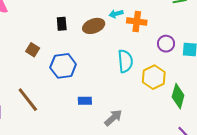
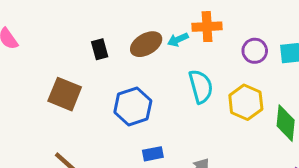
cyan arrow: (116, 14) -> (178, 40), moved
brown square: (33, 50) -> (65, 94), size x1.6
blue hexagon: (63, 66) -> (133, 106), moved

